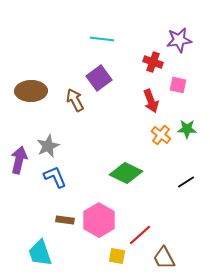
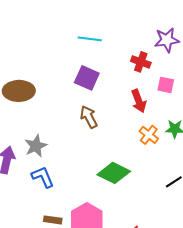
purple square: (99, 78) -> (87, 78), turned -30
brown arrow: (75, 100) -> (89, 117), moved

